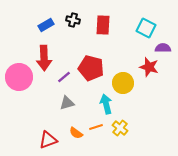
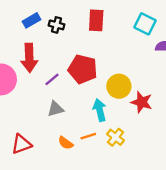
black cross: (73, 20) -> (57, 25), moved
red star: (149, 67) -> (142, 102), moved
red triangle: (48, 140) -> (21, 144), moved

